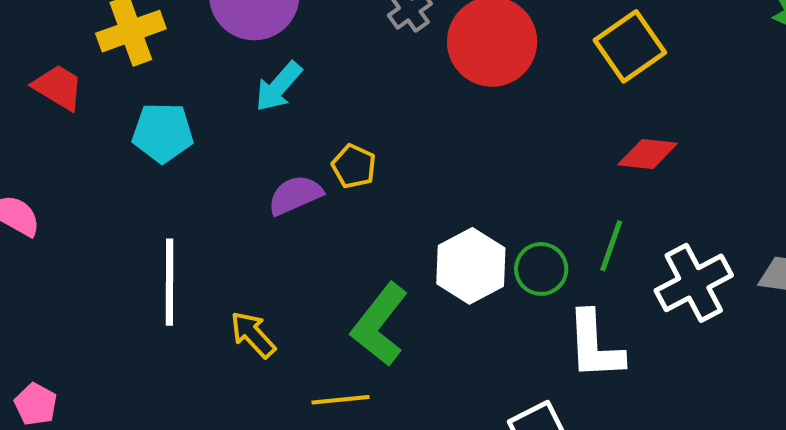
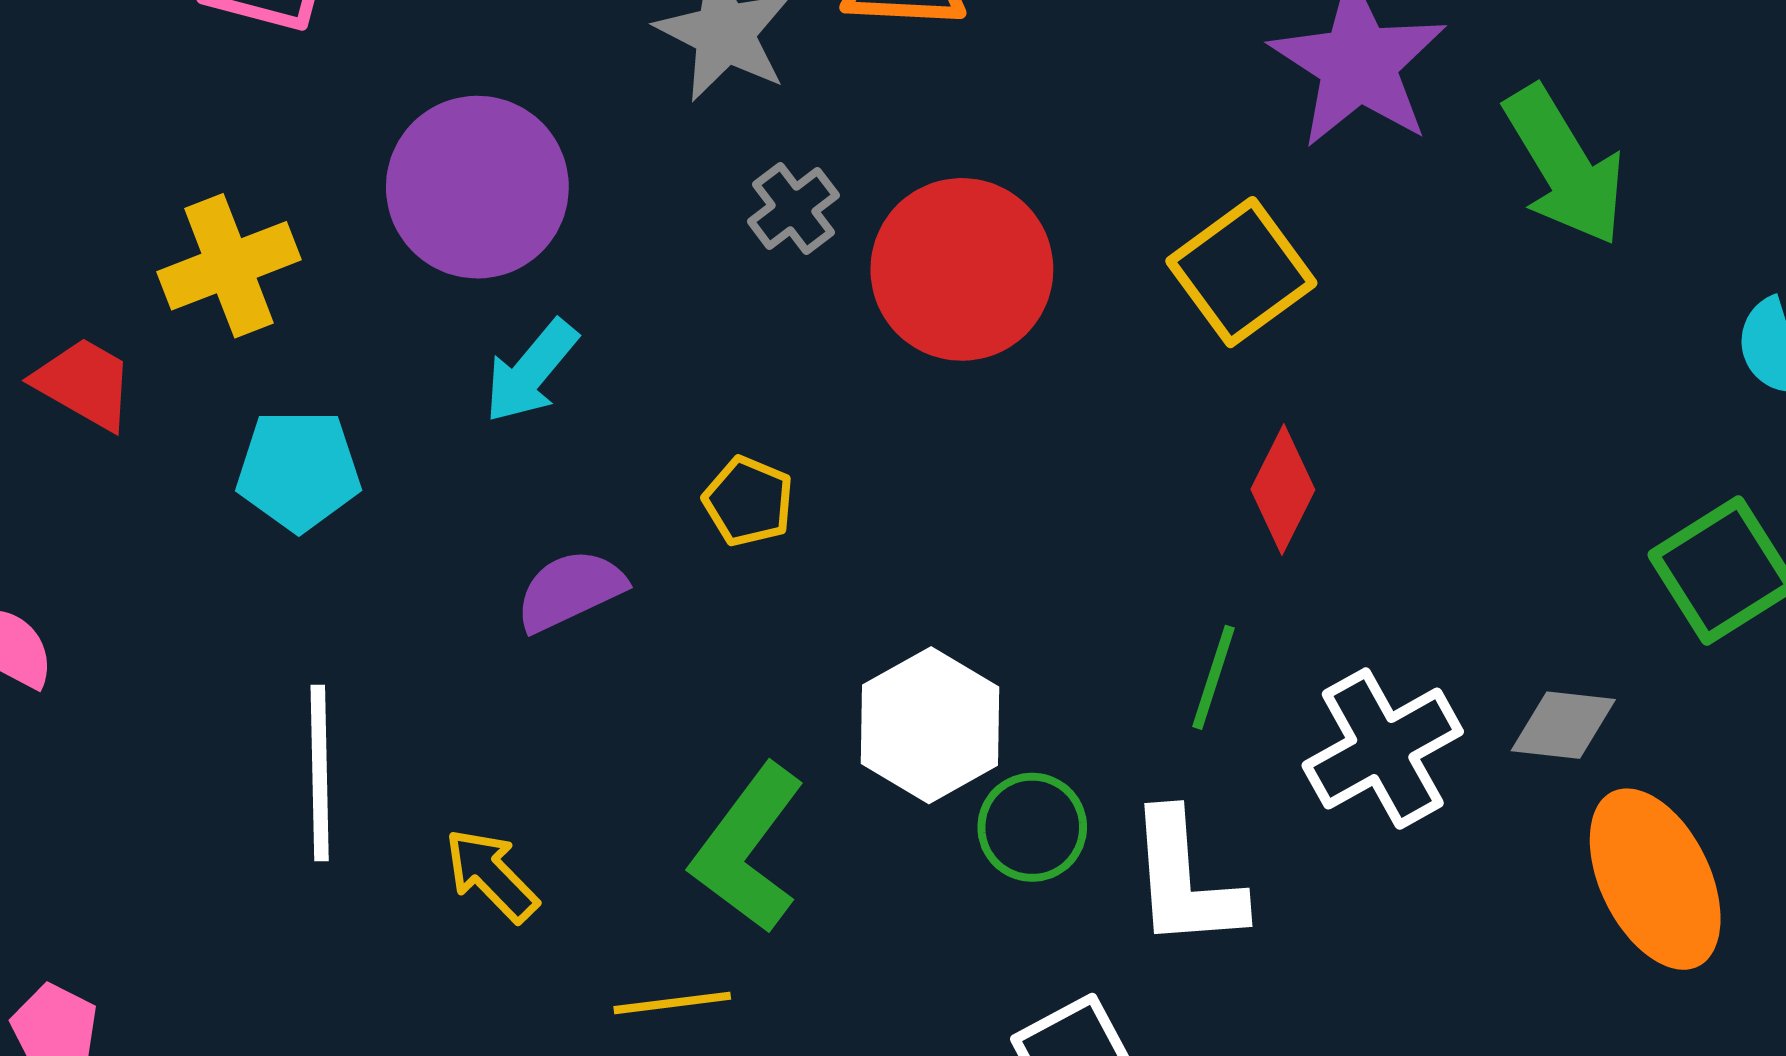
red diamond: (648, 154) -> (1283, 489), turned -68
yellow pentagon: (354, 166) -> (748, 501), moved
green circle: (541, 269) -> (1032, 827), moved

